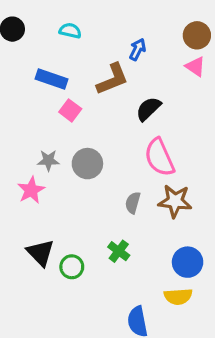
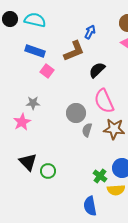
cyan semicircle: (70, 31) -> (35, 20), moved, size x1.5
gray circle: (87, 164) -> (76, 113), moved
green cross: (119, 251) -> (100, 176), moved

